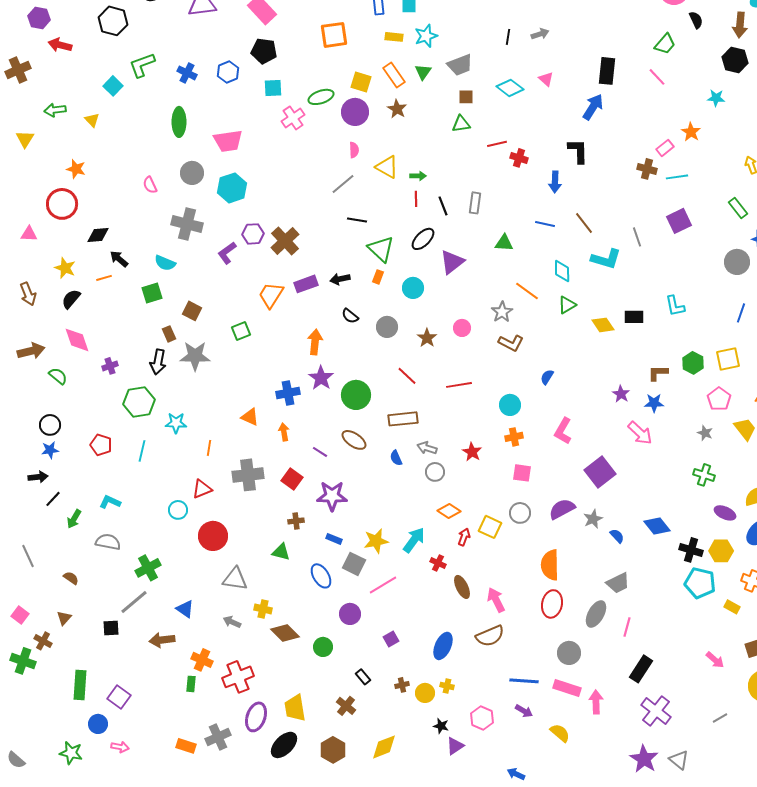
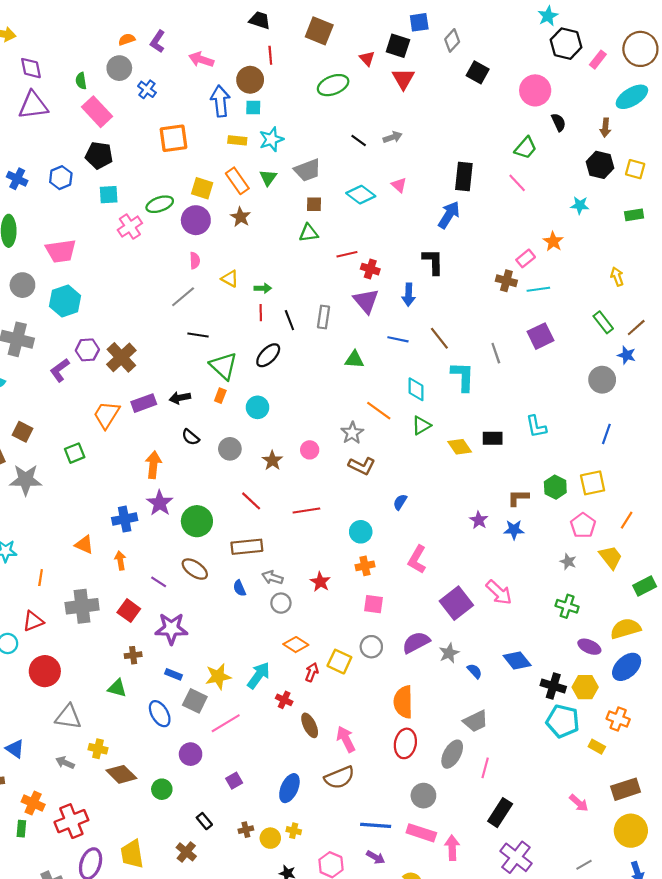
brown arrow: (740, 25) -> (605, 128), size x0.7
black line: (508, 37) -> (359, 140), turned -63
yellow triangle: (387, 167) -> (230, 279), size x0.7
cyan L-shape: (606, 259) -> (463, 377), turned -104
purple triangle: (452, 262) -> (366, 301), moved, turned -32
pink arrow: (640, 433) -> (499, 592), moved

